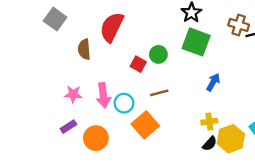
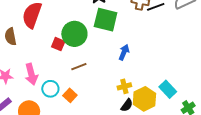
green circle: (158, 54) -> (74, 34), size x1.6
cyan circle: (124, 103) -> (50, 89), moved
orange square: (145, 125) -> (70, 95), size x0.6

